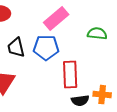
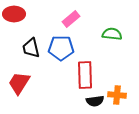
pink rectangle: (56, 19) -> (71, 19), size x0.7

